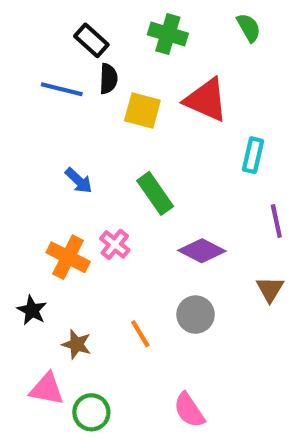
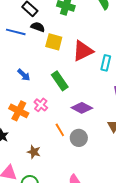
black semicircle: (108, 79) -> (38, 27), turned -72
red triangle: (206, 100) -> (83, 51), moved, turned -50
orange line: (140, 334) -> (60, 130), moved
brown star: (77, 344) -> (34, 152), moved

